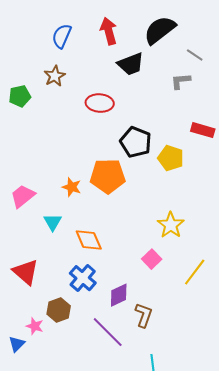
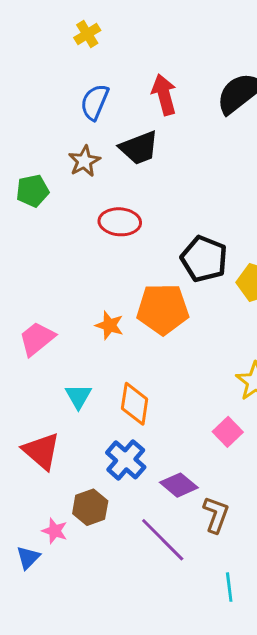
black trapezoid: (131, 64) -> (139, 148), moved
red ellipse: (100, 103) -> (120, 222), moved
cyan triangle: (53, 222) -> (78, 396), moved
orange diamond: (89, 240) -> (135, 404), turned 32
purple diamond: (119, 295) -> (179, 485), turned 65

